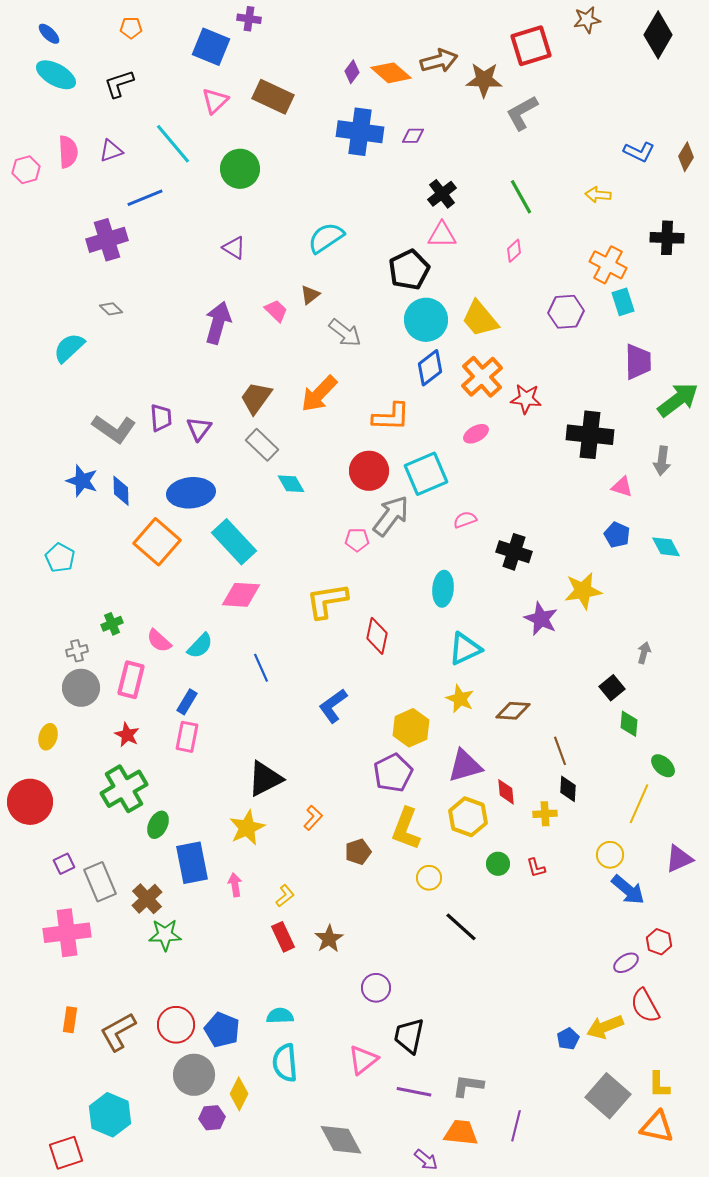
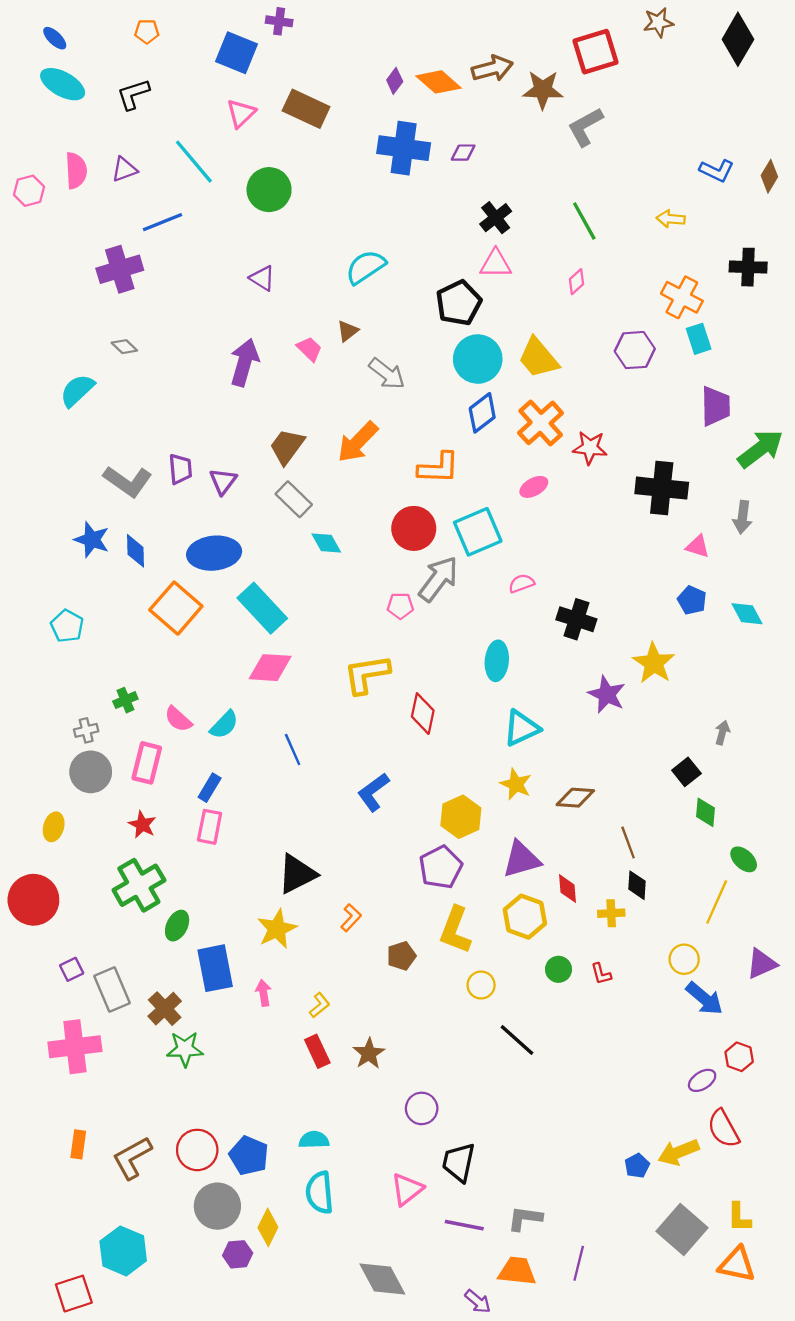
yellow star: (583, 591) -> (654, 663), turned -30

